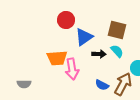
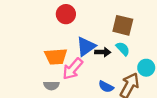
blue triangle: (84, 37) -> (86, 46), moved
pink arrow: (72, 69) -> (73, 69), turned 50
gray semicircle: (24, 84) -> (51, 86), moved

